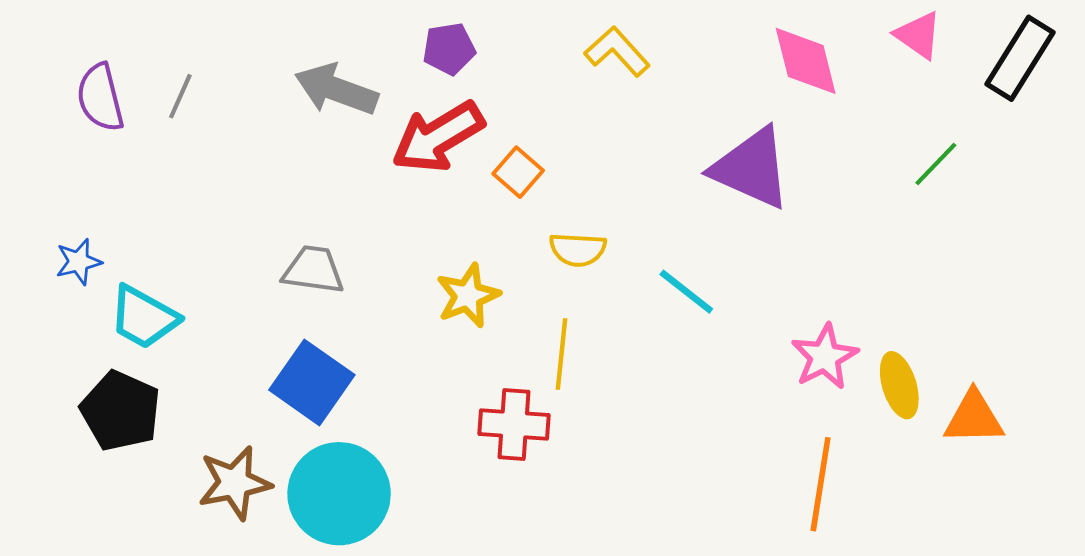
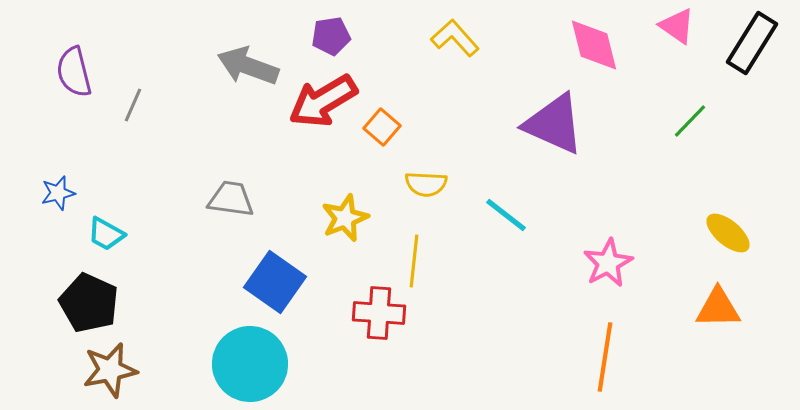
gray line: (180, 96) -> (133, 105), moved
cyan trapezoid: (144, 317) -> (106, 234), size x0.7
blue square: (312, 382) -> (275, 282), moved
yellow ellipse: (899, 385) -> (728, 233), moved, turned -33
brown star: (235, 483) -> (110, 370), moved

